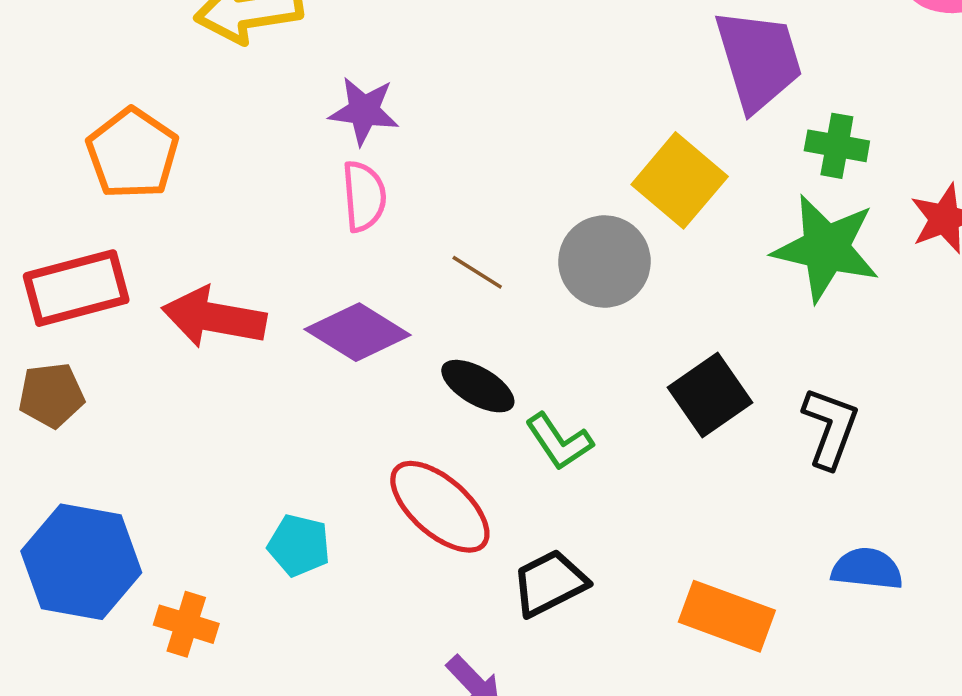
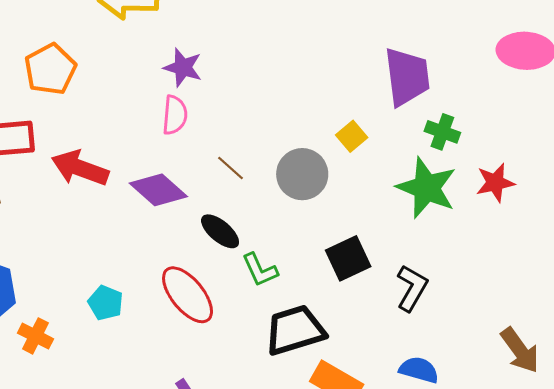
yellow square: (680, 180) -> (352, 136), size x0.6
black trapezoid: (550, 583) -> (295, 330), moved, size x1.4

